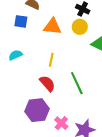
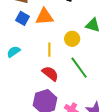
blue square: (21, 21) -> (22, 18), moved, turned 32
yellow circle: (80, 27) -> (72, 39), moved

